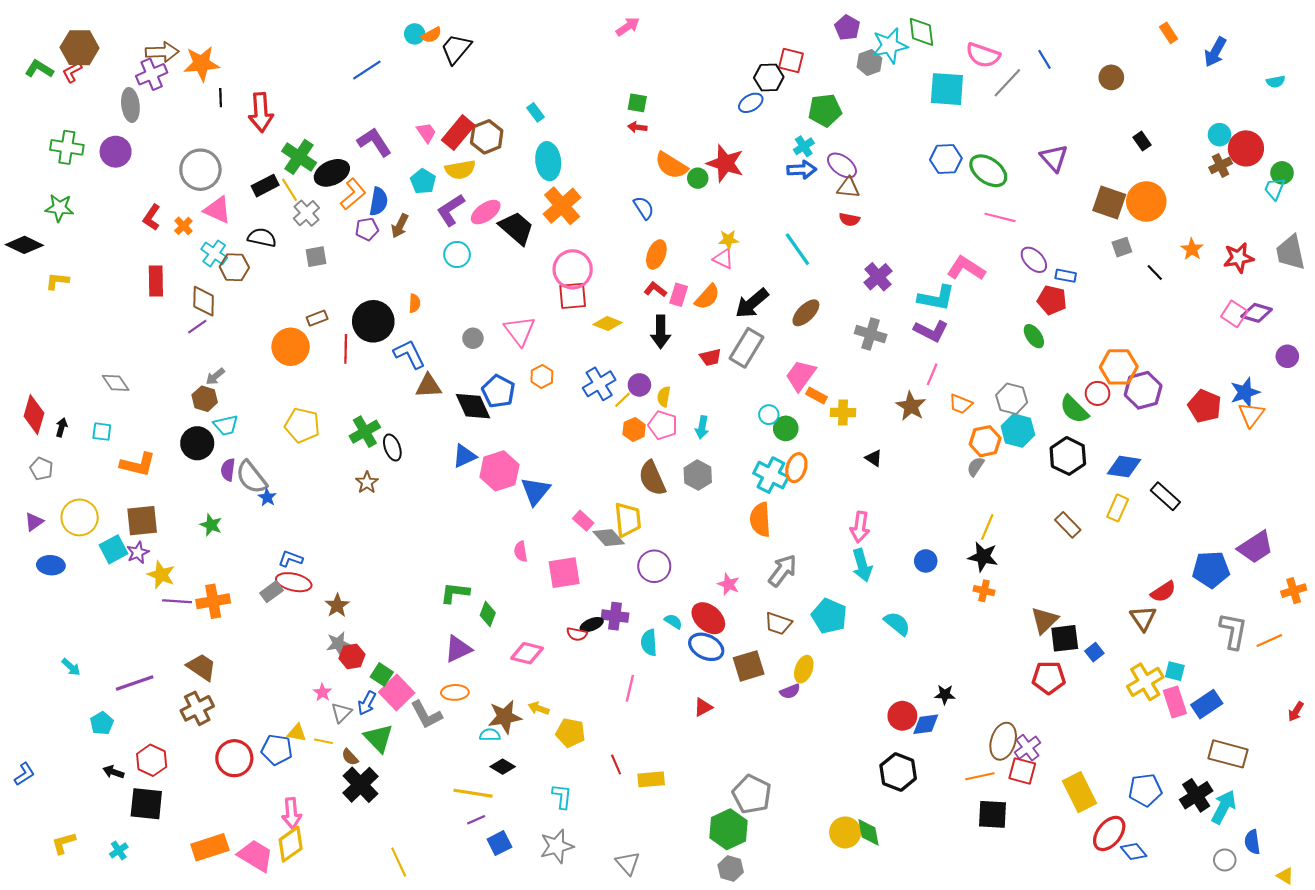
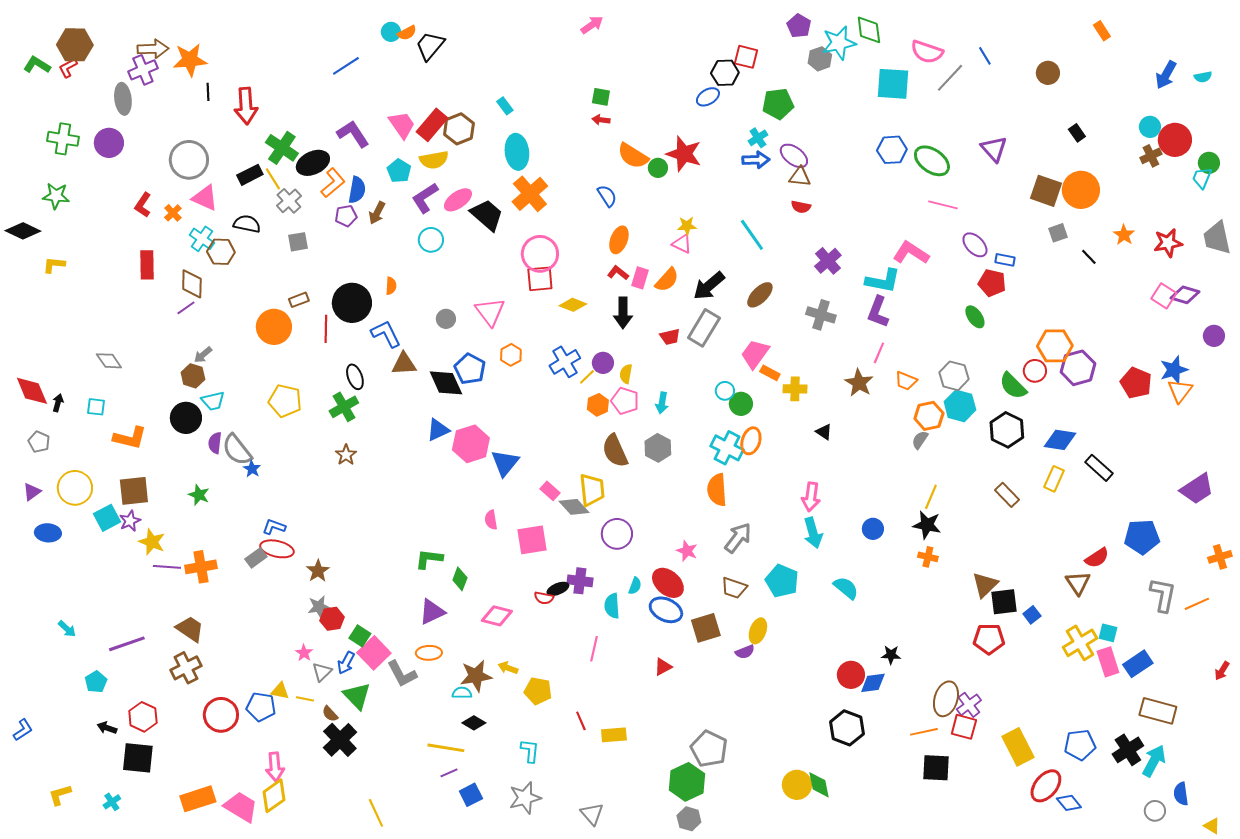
blue arrow: (1215, 52) -> (1166, 75), moved
pink trapezoid: (426, 133) -> (402, 125), size x1.4
purple L-shape: (931, 331) -> (878, 312), turned 84
red diamond: (34, 415) -> (32, 391), turned -39
black ellipse: (392, 447) -> (355, 377), moved
purple trapezoid: (1256, 547) -> (1197, 489), moved
cyan semicircle: (673, 621) -> (635, 586), turned 78

